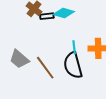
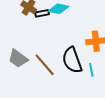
cyan line: (74, 47) -> (91, 70), moved

